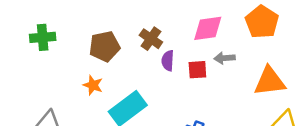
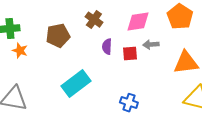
brown cross: (151, 39) -> (94, 20), moved
orange star: (93, 85) -> (20, 51), moved

